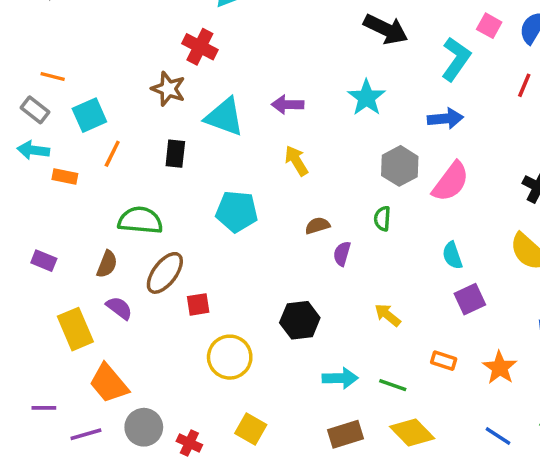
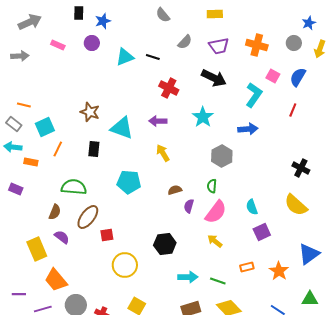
red cross: (200, 47) -> (169, 88), moved
pink semicircle: (451, 182) -> (216, 212), moved
purple rectangle: (44, 261) -> (16, 189), moved
orange rectangle: (444, 361) -> (247, 267), turned -32

